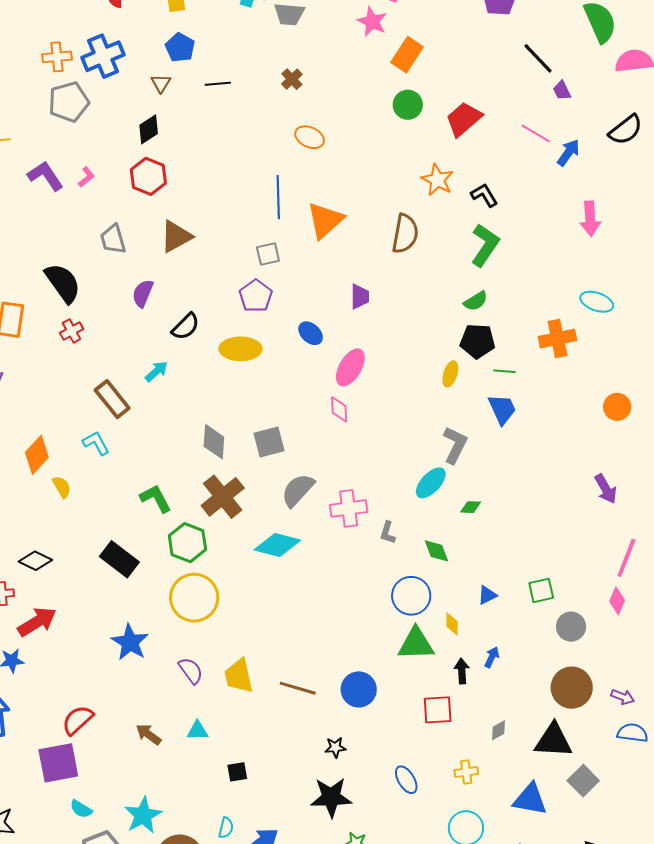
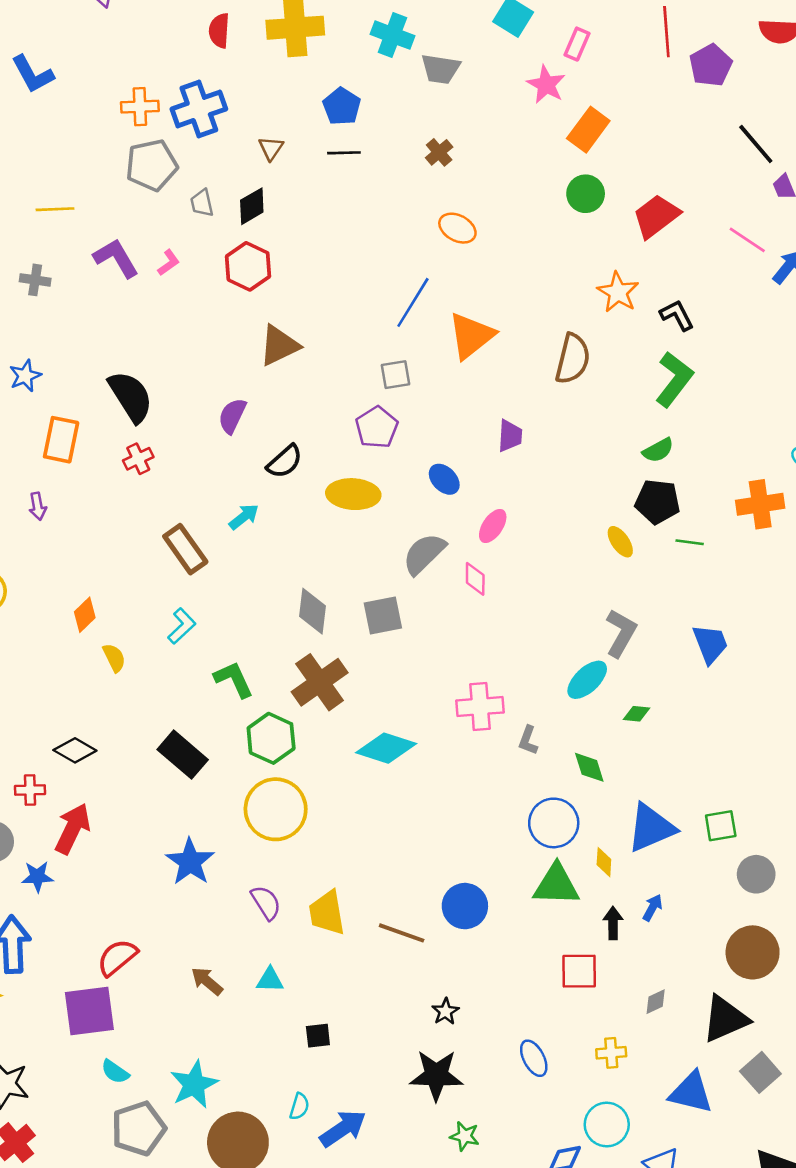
blue pentagon: (180, 48) -> (342, 106), moved
blue line: (278, 197) -> (413, 302), turned 30
gray trapezoid: (113, 239) -> (202, 203), moved, size x0.7
pink ellipse: (350, 367) -> (493, 526), size x0.7
yellow ellipse: (450, 374) -> (620, 542), turned -55
blue trapezoid: (502, 409) -> (710, 644), moved
cyan L-shape: (96, 443) -> (182, 626), moved, turned 72
orange diamond: (37, 455) -> (85, 615), size x0.7
gray semicircle: (298, 490) -> (424, 554), moved
blue triangle: (487, 595) -> (651, 828), size x2.0
red arrow: (37, 622) -> (73, 829), turned -36
blue circle: (359, 689) -> (465, 906), moved
black triangle: (553, 740) -> (725, 1019), turned -30
black star: (335, 747) -> (445, 1012), turned -30

